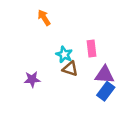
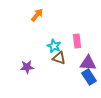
orange arrow: (44, 18) -> (37, 15), turned 72
blue rectangle: (106, 91) -> (89, 77), turned -70

